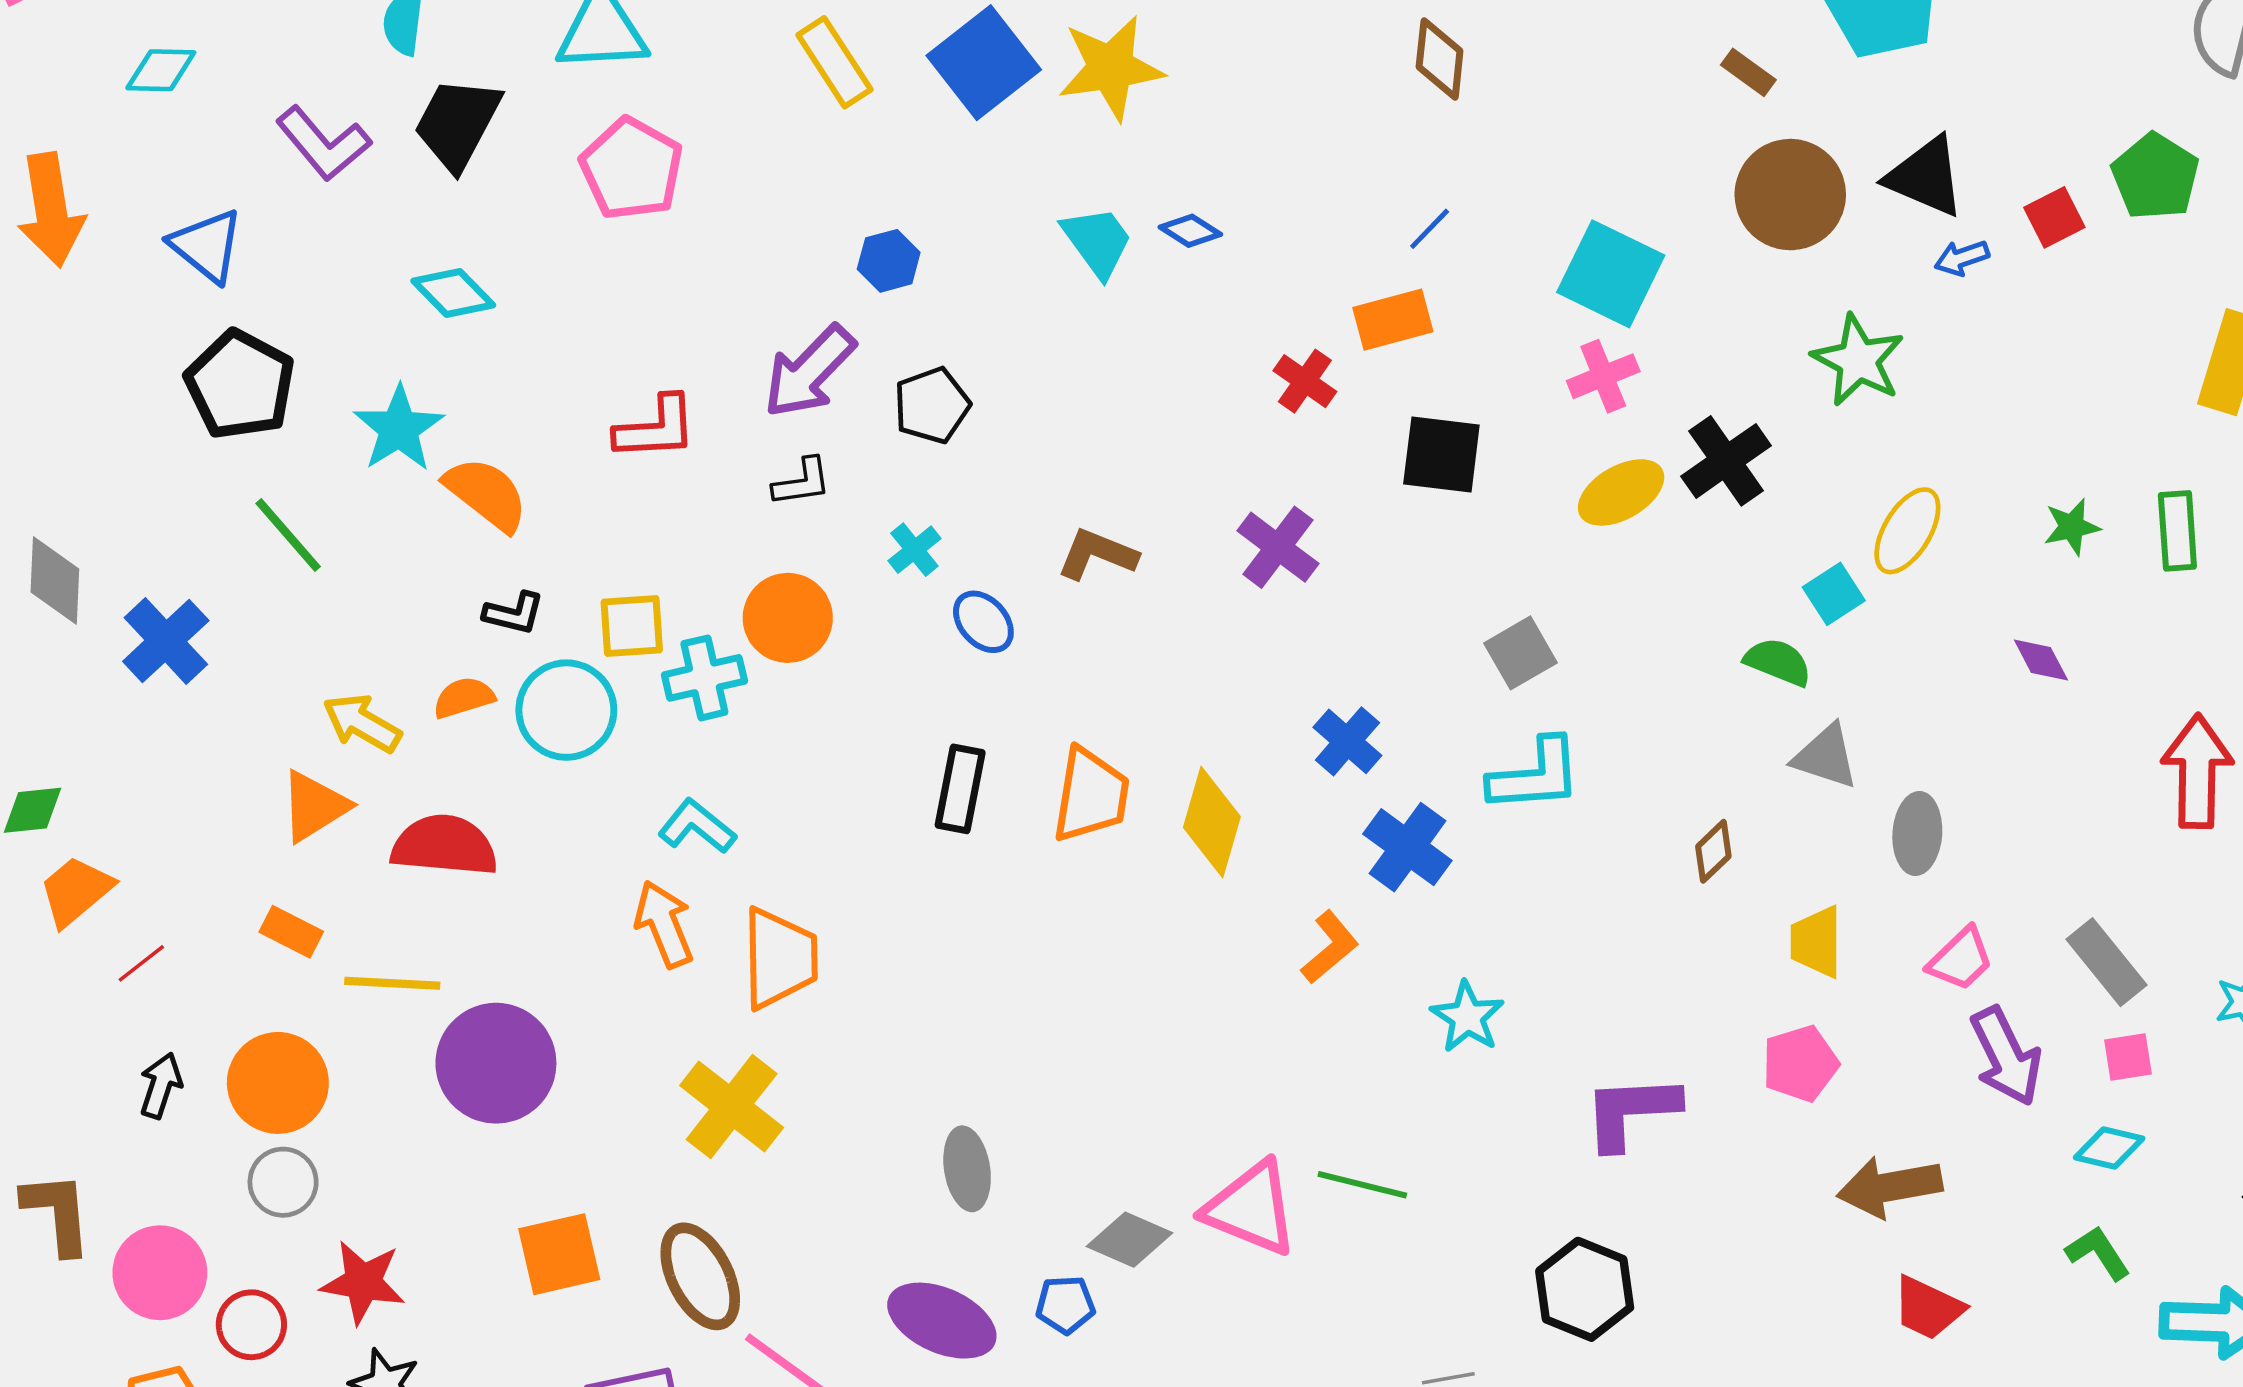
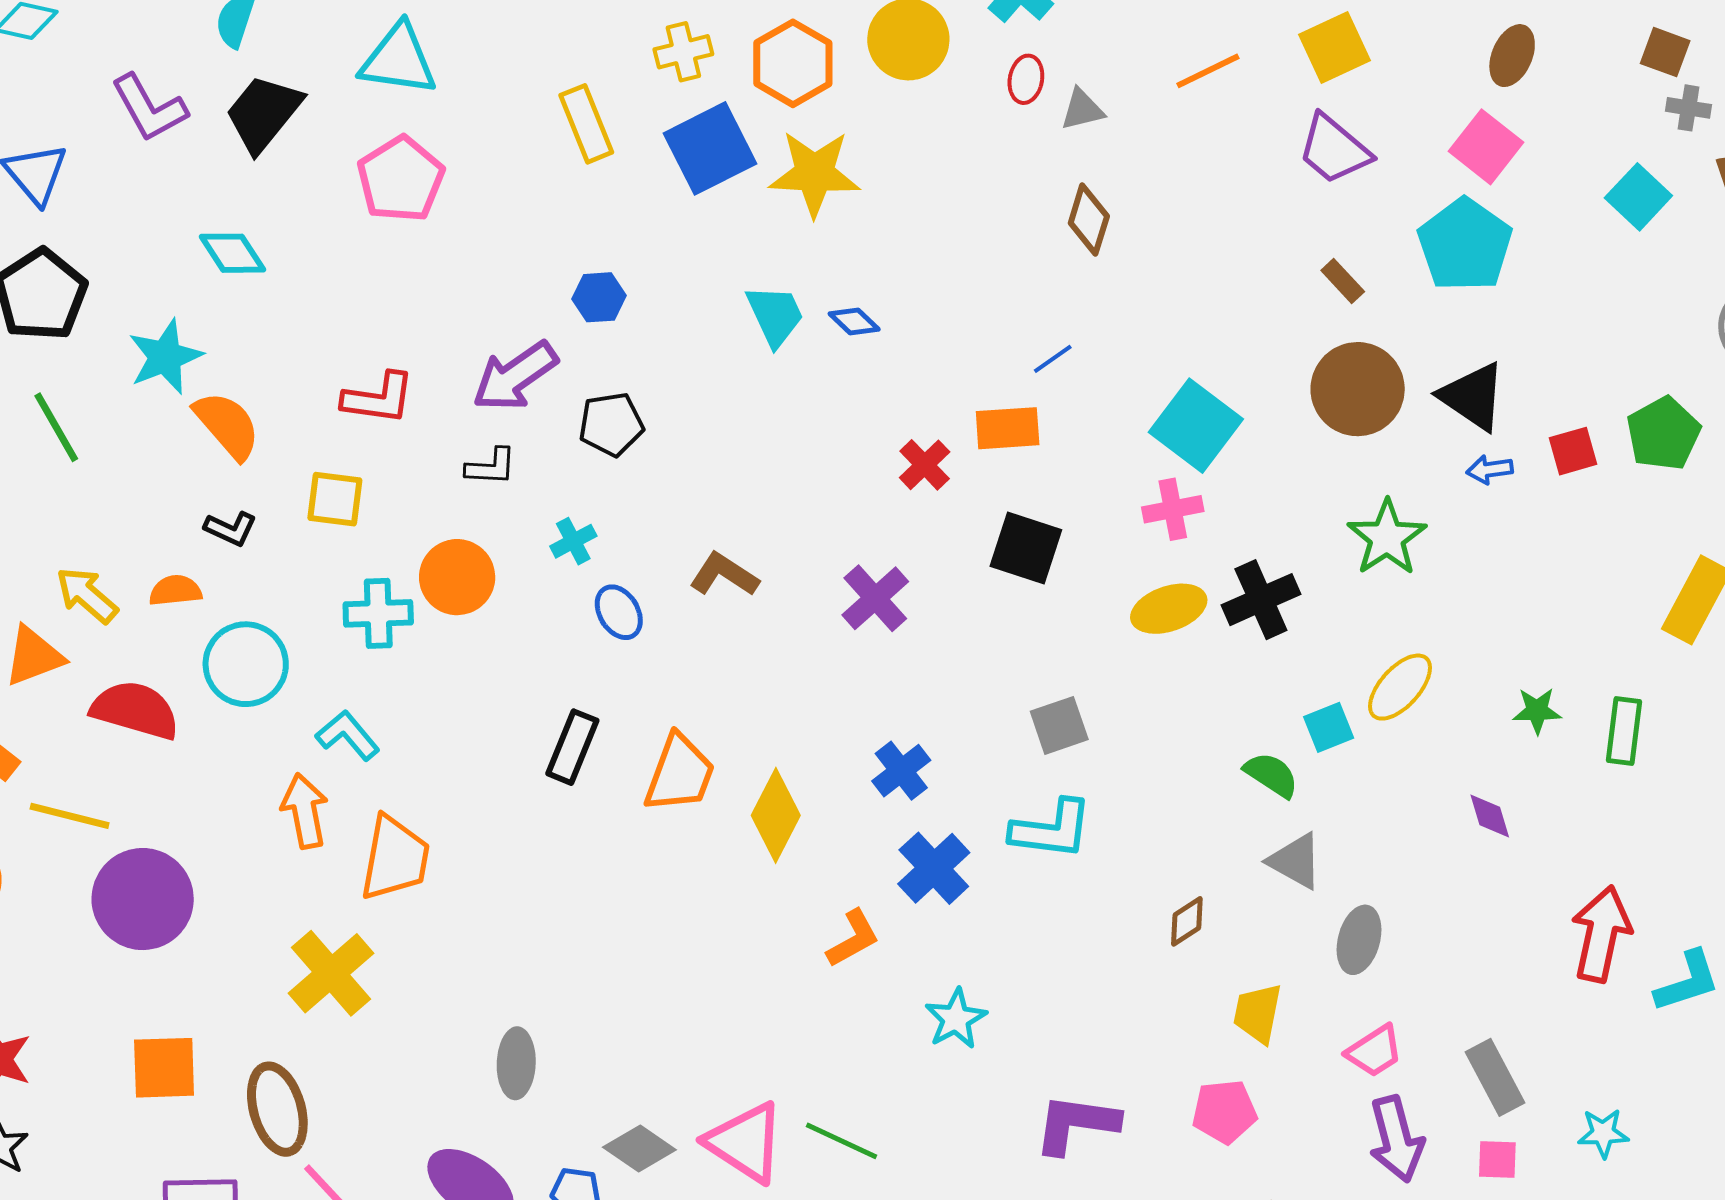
yellow square: (632, 626) -> (335, 499), moved
cyan circle: (566, 710) -> (246, 664), moved

